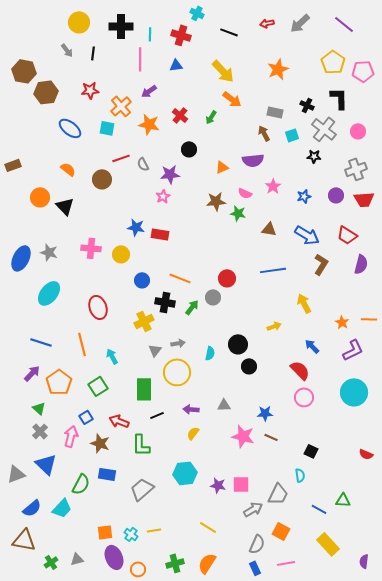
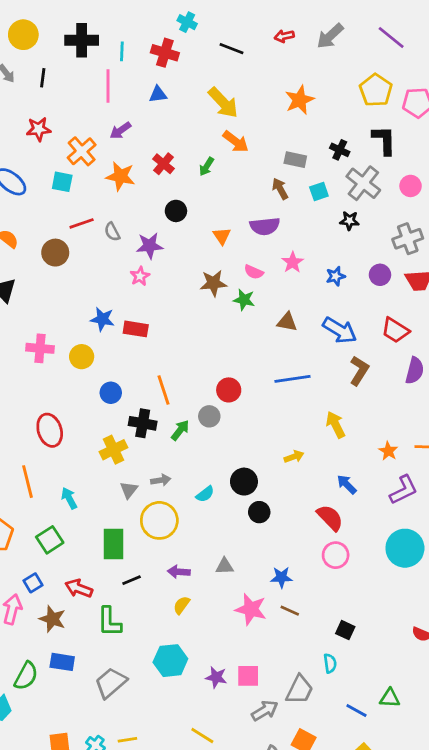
orange triangle: (222, 167) -> (222, 236), turned -40
orange line: (180, 278) -> (163, 390), turned 50
cyan semicircle: (210, 353) -> (205, 494), turned 40

